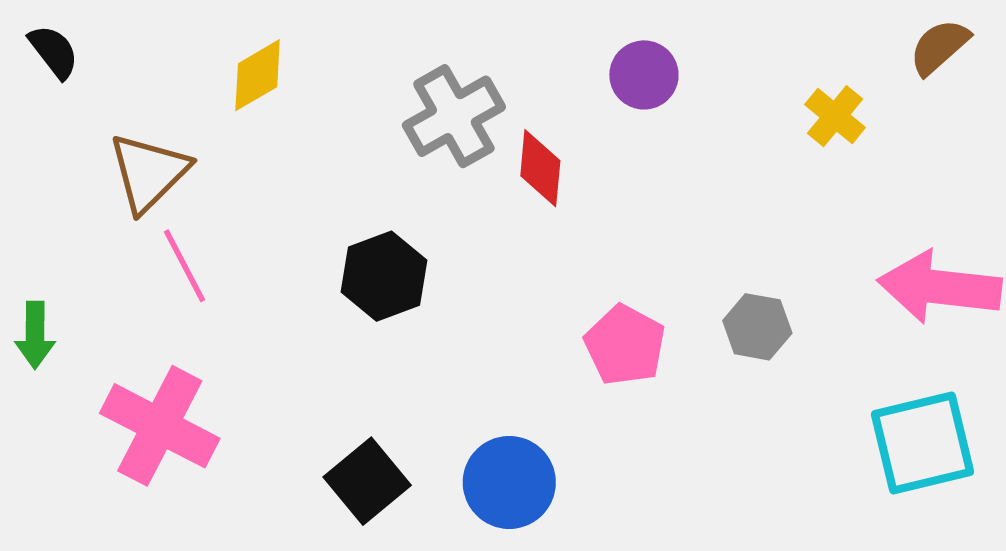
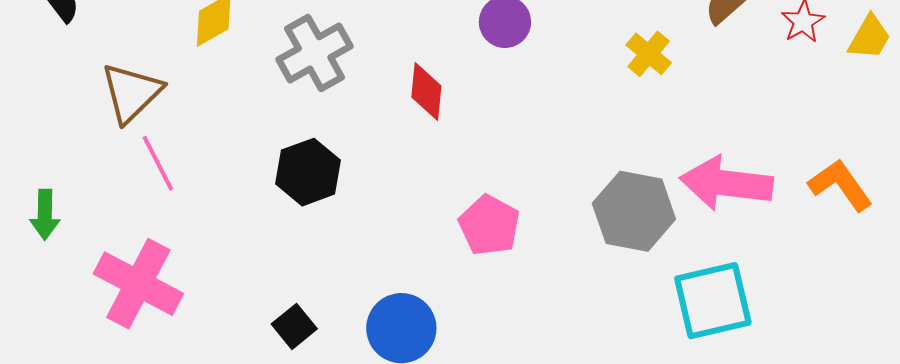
gray cross: (454, 116) -> (315, 53), moved
gray hexagon: (757, 327) -> (634, 211), moved, size x1.6
black square: (367, 481) -> (294, 326), size x0.7

